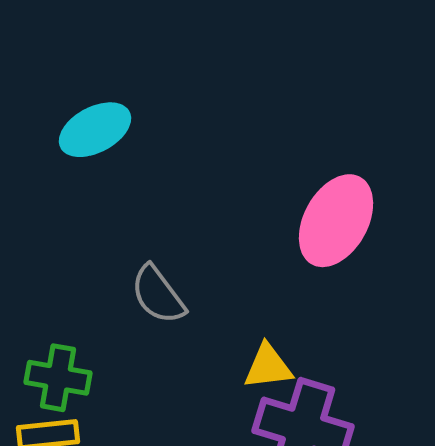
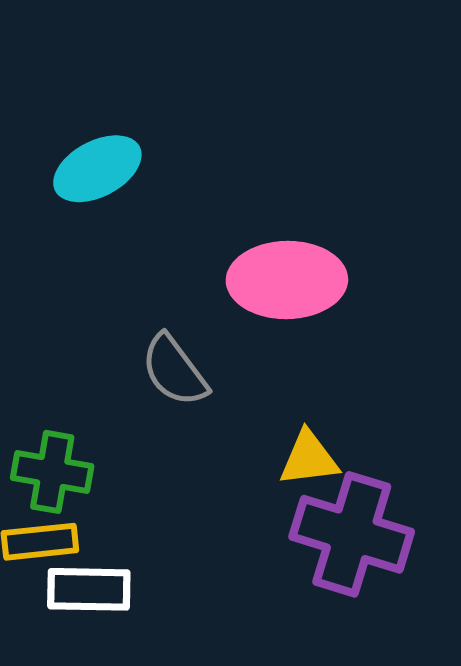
pink ellipse: (336, 221) -> (287, 280), moved, turned 60

